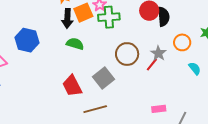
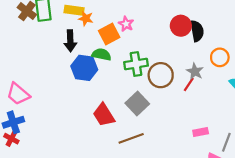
green cross: (109, 17) -> (136, 64), moved
black arrow: (67, 18) -> (70, 41), moved
blue hexagon: (27, 40) -> (84, 68), moved
green semicircle: (75, 44) -> (101, 54), moved

